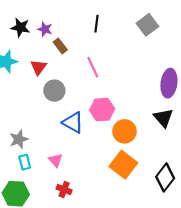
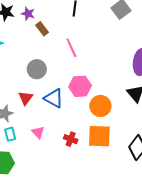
red triangle: (38, 67) -> (26, 98), moved
orange square: (123, 165) -> (99, 136), turned -35
red cross: (64, 189) -> (71, 139), moved

